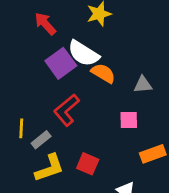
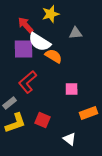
red arrow: (45, 24) -> (26, 25), moved
purple square: (61, 63) -> (24, 49), turned 35
gray triangle: (143, 85) -> (76, 33), moved

